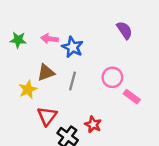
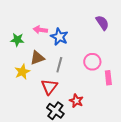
green star: (18, 40) -> (17, 40), moved
pink rectangle: (132, 97) -> (108, 78), turned 48
red triangle: (47, 116) -> (49, 87), moved

